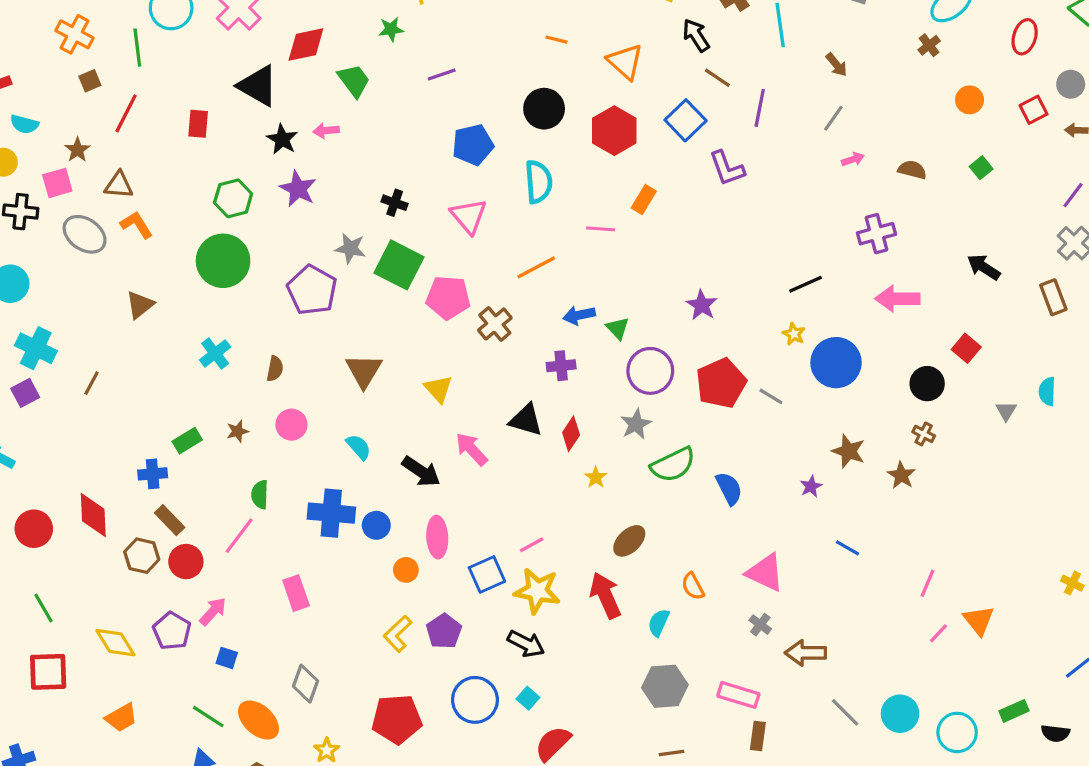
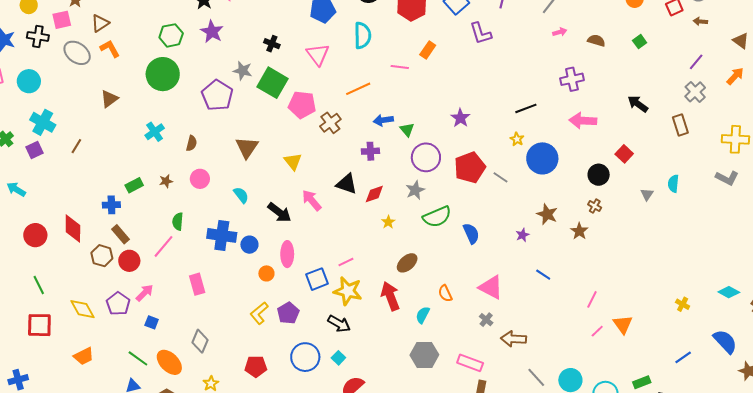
brown triangle: (119, 185) -> (100, 23), turned -42
red diamond: (571, 434) -> (374, 194), turned 35
red pentagon: (397, 719) -> (256, 366), size x0.7

